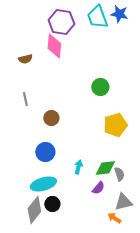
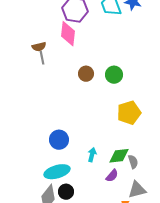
gray line: (25, 99) -> (42, 58), moved
brown circle: (51, 118) -> (86, 74), moved

